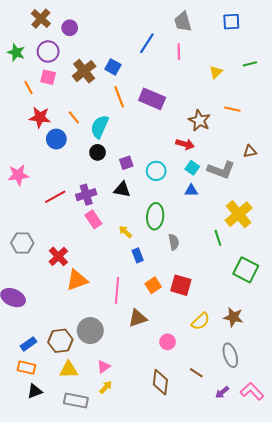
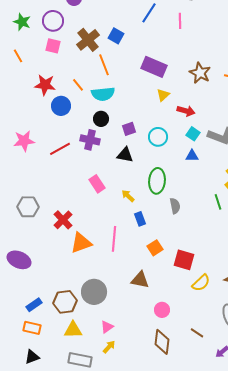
yellow triangle: (216, 72) -> (163, 95), moved
orange line: (28, 88) -> (18, 56), moved
orange line: (119, 97) -> (104, 65), moved
brown star: (199, 120) -> (200, 73), moved
cyan semicircle: (100, 127) -> (103, 94), turned -120
purple cross: (86, 195) -> (90, 140), moved, turned 30
red line: (55, 197) -> (60, 149), moved
red square: (181, 285) -> (184, 260), moved
pink line: (117, 290) -> (114, 239), moved
brown triangle: (138, 318) -> (140, 280), turned 30
pink circle: (168, 342) -> (162, 310), moved
black triangle: (35, 391) -> (32, 357), moved

